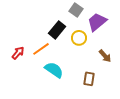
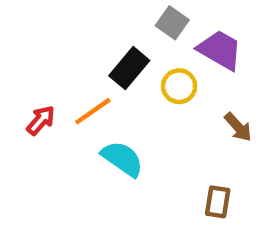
purple trapezoid: (97, 22) -> (220, 50), turned 70
brown rectangle: (89, 79) -> (218, 202), moved

